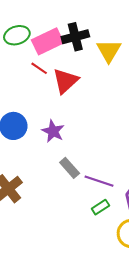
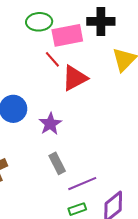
black cross: (75, 37) -> (101, 21), moved
purple line: (99, 181) -> (82, 184), turned -56

